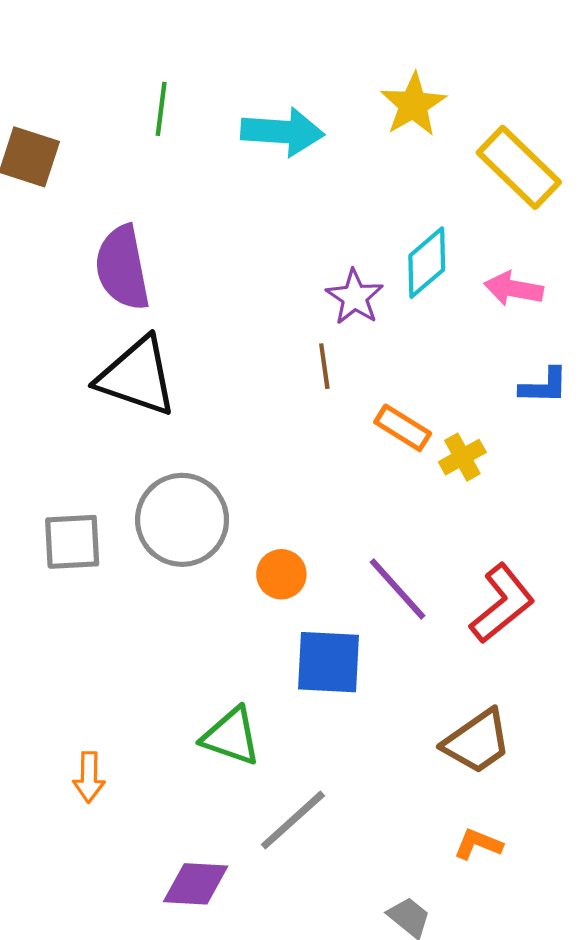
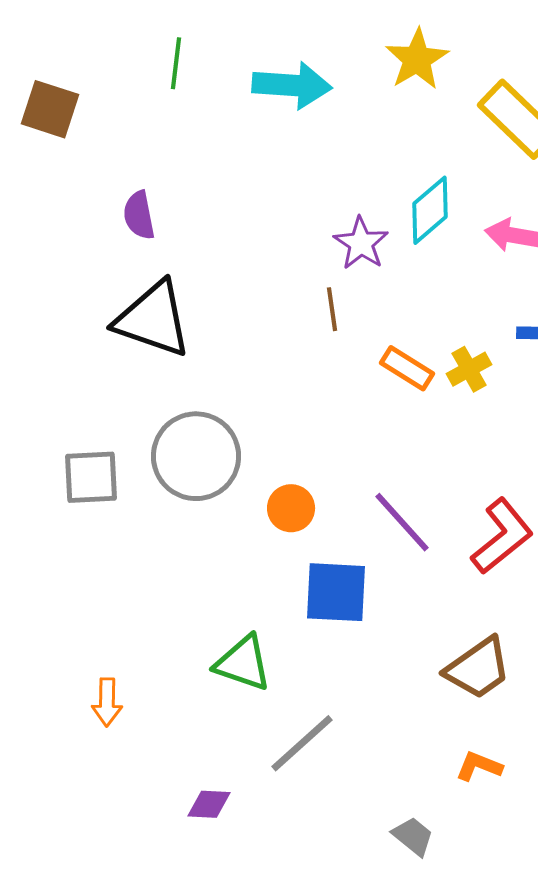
purple semicircle: (122, 268) -> (139, 215), size x0.6
yellow cross: (462, 457) -> (469, 369), moved
purple diamond: (196, 884) -> (209, 804), size x0.7

